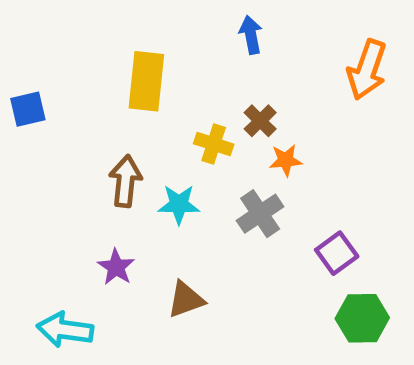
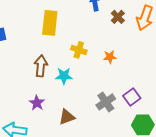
brown cross: (260, 121) -> (118, 17), moved
gray cross: (260, 214) -> (106, 102), moved

